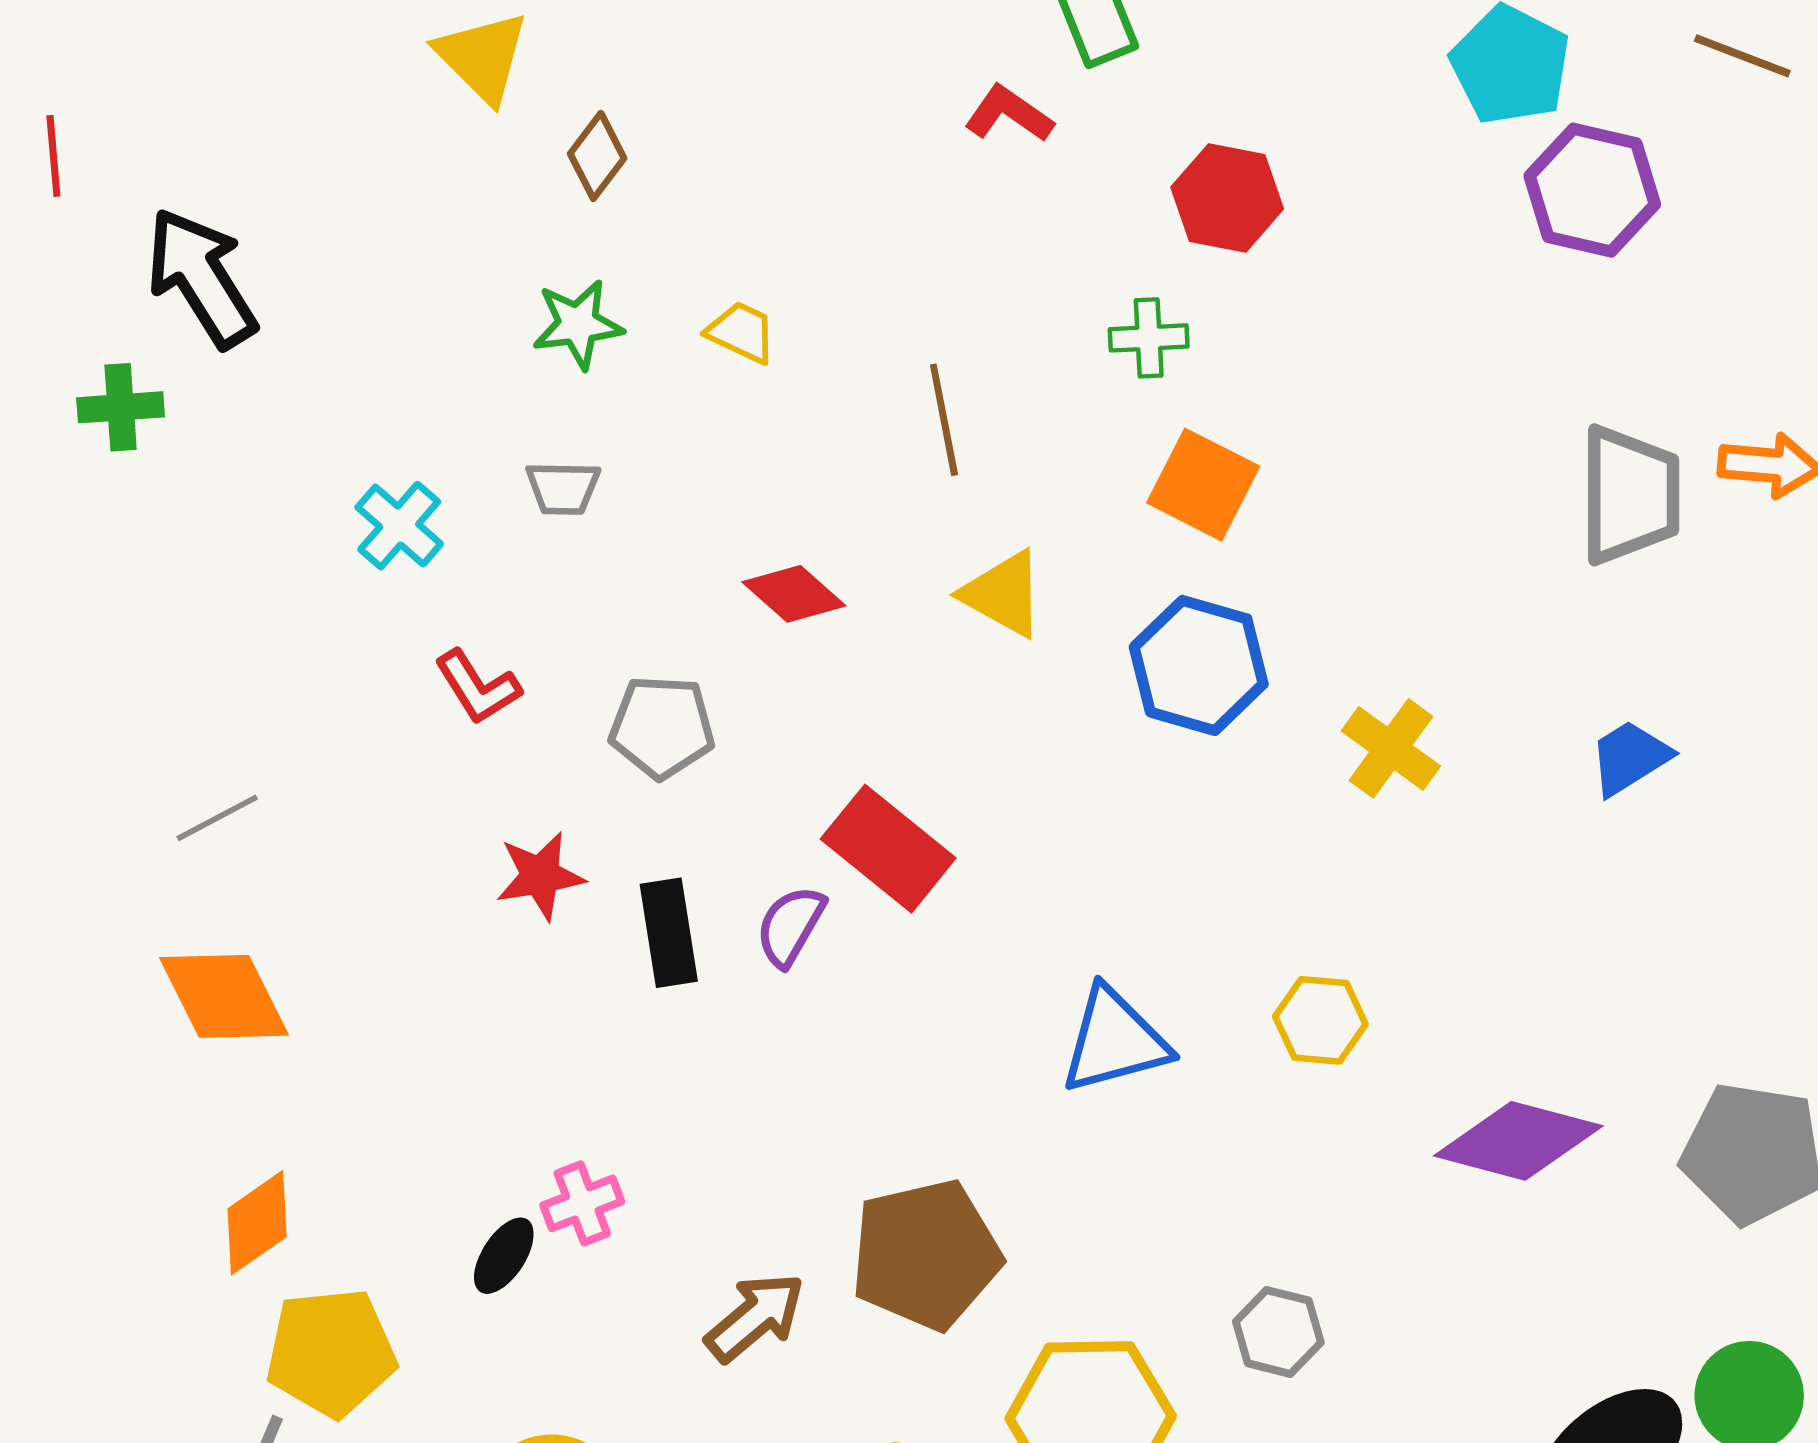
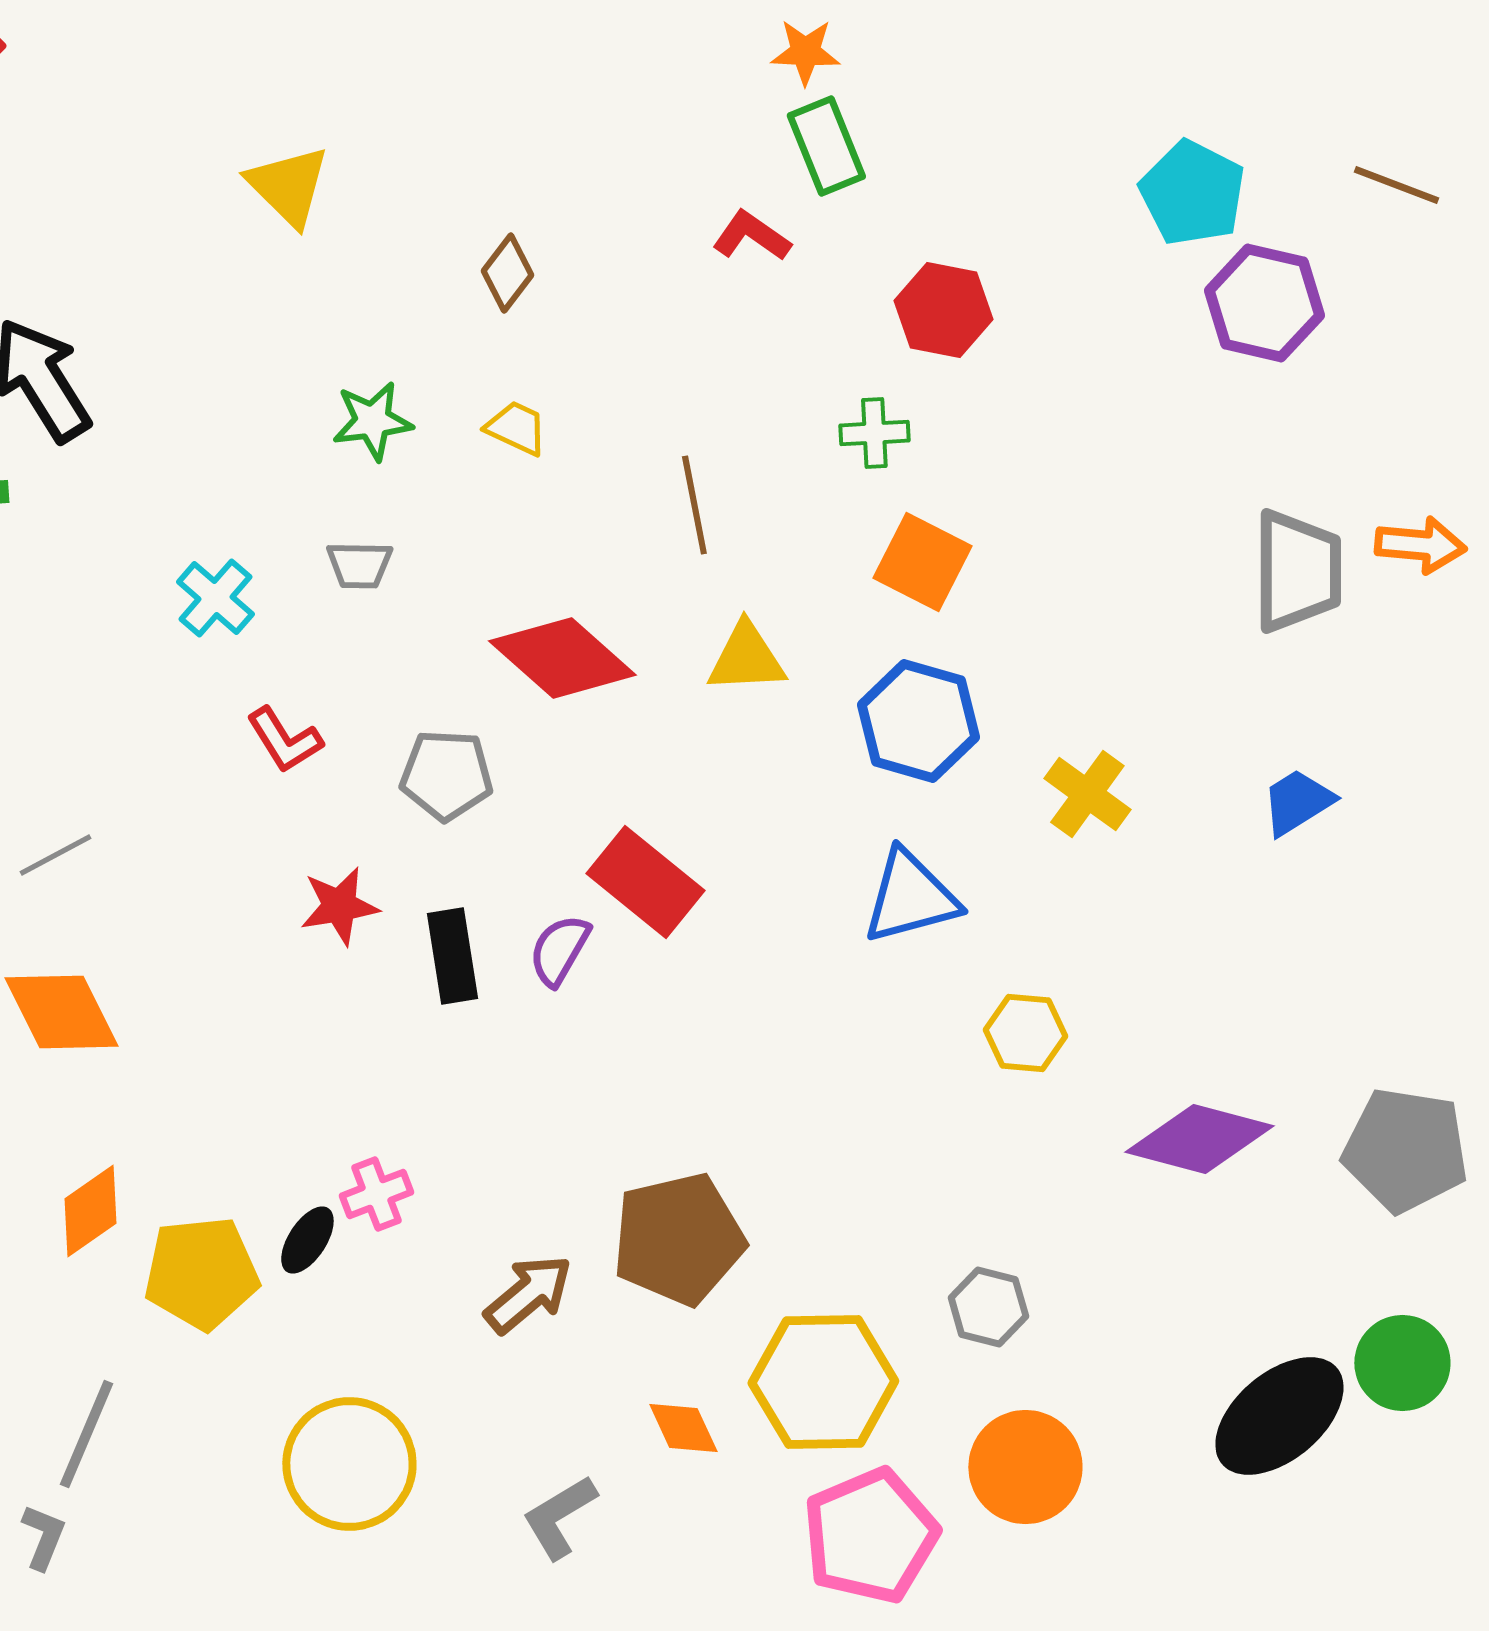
brown diamond: (597, 156) -> (507, 273), moved
red diamond: (794, 594) -> (562, 658), size x1.6
yellow triangle: (1003, 594) -> (746, 658), turned -32
blue triangle: (1115, 1041) -> (910, 897), moved
yellow pentagon: (331, 1352) -> (201, 1273), moved

